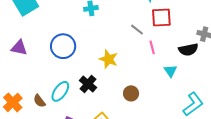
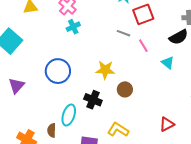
purple triangle: (19, 48) -> (16, 86), turned -42
brown circle: (131, 93) -> (125, 89), moved
brown semicircle: (39, 101) -> (52, 130), turned 56

